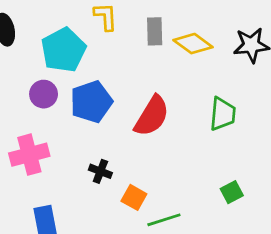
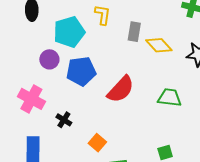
green trapezoid: (223, 114) -> (169, 98), turned -100
pink cross: (29, 155) -> (31, 99), turned 32
black cross: (100, 171) -> (64, 120), moved

